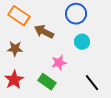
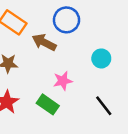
blue circle: (76, 14) -> (66, 20), moved
cyan circle: (82, 42) -> (101, 58), moved

